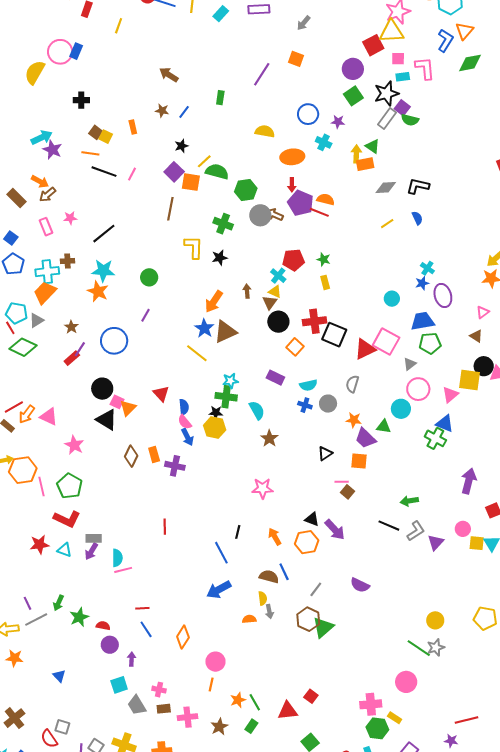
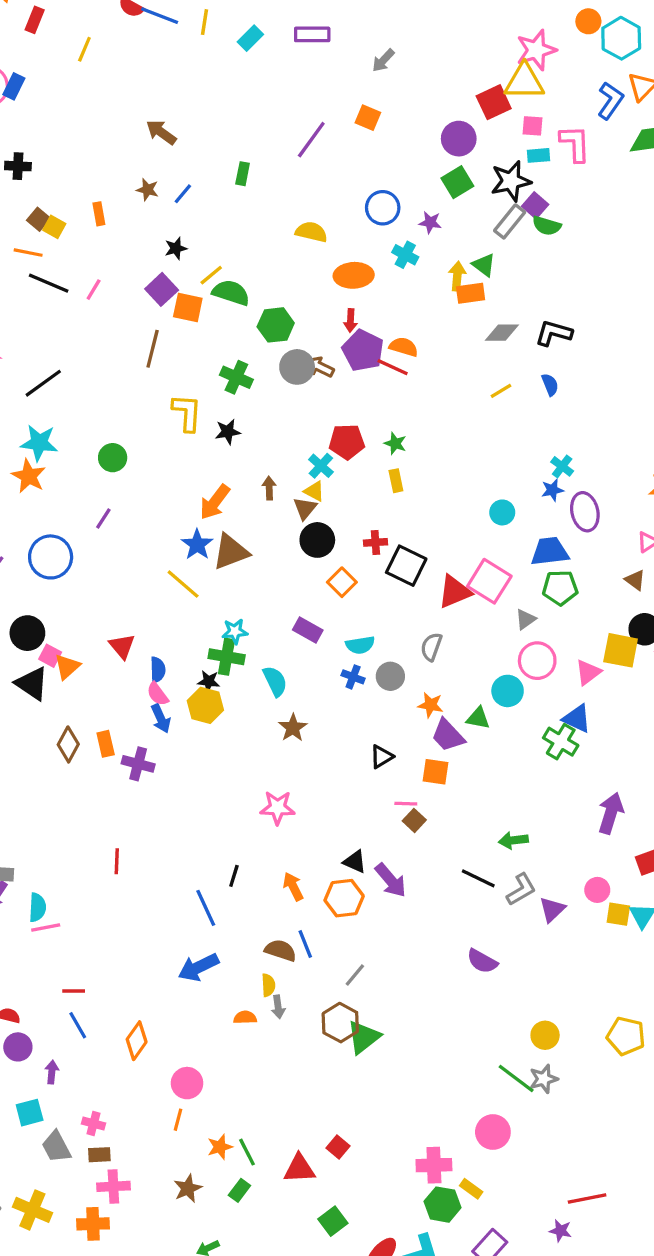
red cross: (314, 321) -> (375, 542), size x0.6
purple semicircle: (360, 585) -> (482, 961), moved
pink cross: (188, 717) -> (113, 1186), moved

